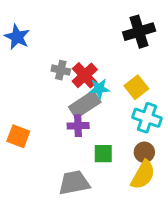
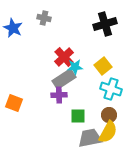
gray cross: (61, 70) -> (44, 18), moved
gray trapezoid: (74, 183) -> (90, 138), moved

